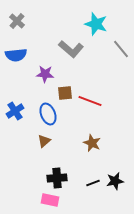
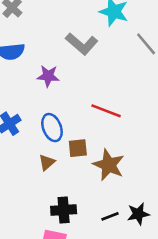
brown square: (65, 93) -> (78, 148), moved
brown star: (92, 143) -> (109, 165), size x1.4

